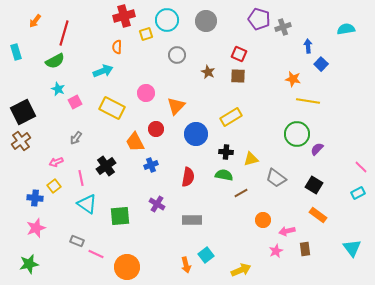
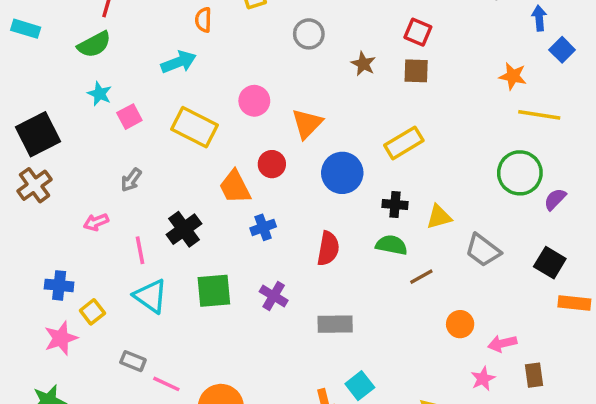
cyan rectangle: (16, 52) -> (26, 29), turned -56
yellow square: (54, 186) -> (92, 312), moved
orange rectangle: (318, 215) -> (574, 303), moved, turned -30
green square: (120, 216) -> (214, 291), moved

